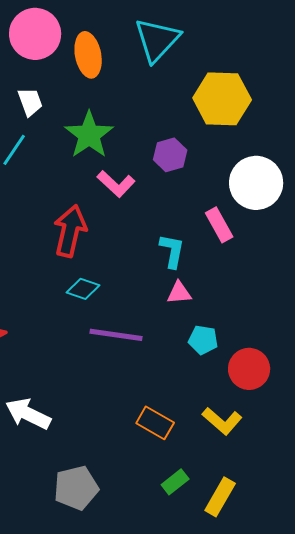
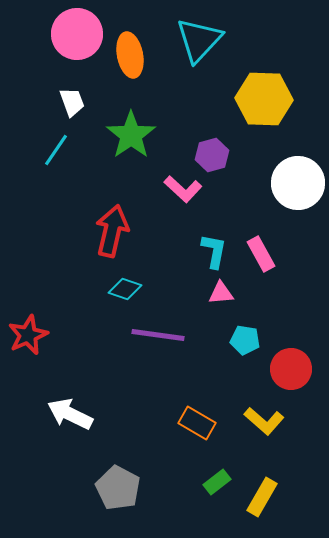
pink L-shape: (116, 184) -> (183, 189), moved
pink rectangle: (219, 225) -> (261, 254), moved
gray pentagon: (76, 488) -> (118, 488), turned -30

